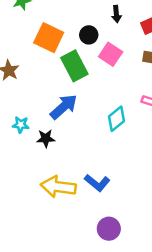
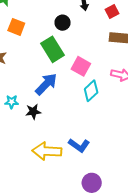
orange square: (49, 38) -> (16, 27), moved, size x0.7
pink square: (111, 54) -> (81, 66), moved

